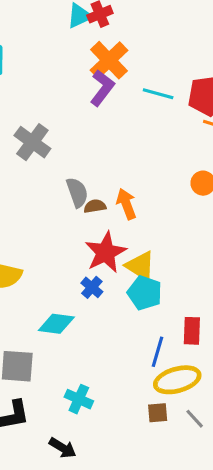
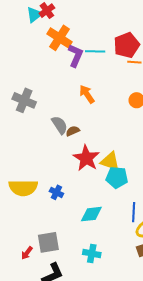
purple L-shape: (102, 88) -> (76, 56), moved
orange arrow: (126, 204) -> (87, 94), moved
blue cross: (92, 287) -> (56, 192), moved
cyan diamond: (56, 324) -> (91, 214), moved

